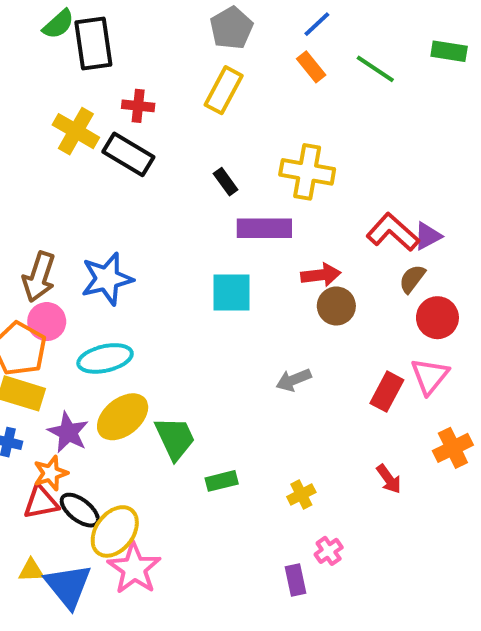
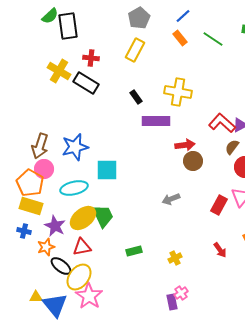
cyan square: (231, 292) -> (107, 170), moved
green trapezoid: (175, 438) -> (103, 216), moved
red triangle: (41, 502) -> (82, 247), moved
pink cross: (329, 551) -> (181, 293), moved

